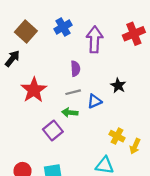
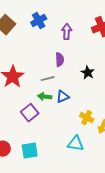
purple arrow: (94, 39) -> (67, 32), size x0.7
purple semicircle: (75, 69) -> (60, 60), moved
blue triangle: (94, 101) -> (63, 97), moved

